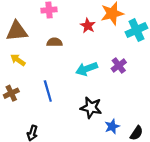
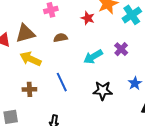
yellow arrow: (18, 60) -> (31, 59), size x1.5
brown cross: (11, 93) -> (29, 89), turned 32
blue star: (112, 126) -> (135, 83), moved

